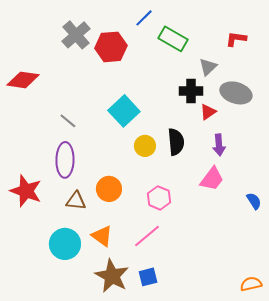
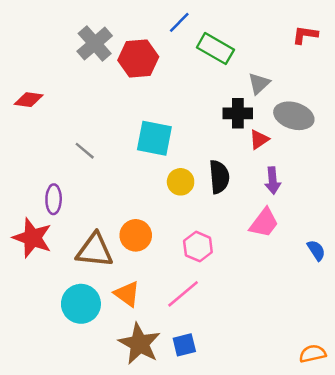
red L-shape: (236, 39) -> (305, 35), moved
red diamond: (23, 80) -> (29, 100), size x0.7
cyan square: (124, 111) -> (154, 138), turned -36
purple ellipse: (65, 160) -> (54, 199), moved, size x0.7
brown triangle: (76, 201) -> (95, 250), size x1.5

